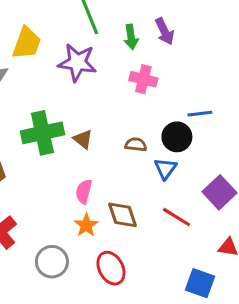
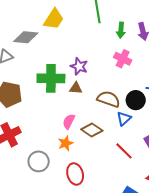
purple star: (77, 62) -> (79, 66), moved, size x0.7
brown triangle: (83, 139) -> (76, 88), turned -48
brown semicircle: (136, 145) -> (109, 99), size x1.6
brown diamond: (122, 215) -> (92, 130), moved, turned -50

